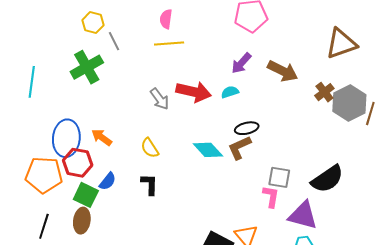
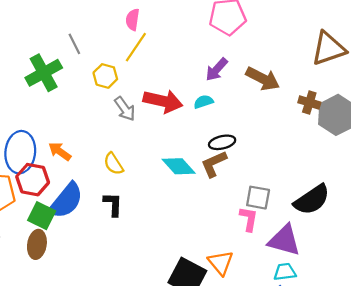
yellow hexagon: (93, 23) -> (105, 76), moved
yellow line: (169, 44) -> (136, 47), turned -52
brown cross: (324, 92) -> (309, 102), turned -36
blue semicircle: (108, 181) -> (66, 201), size x1.8

